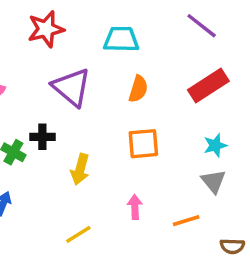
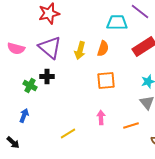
cyan trapezoid: (121, 39) -> (117, 22), moved
purple triangle: (72, 87) -> (50, 47), moved
yellow arrow: (80, 169) -> (80, 50), moved

